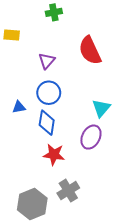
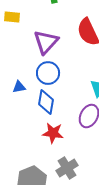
purple triangle: (47, 61) -> (46, 42), size x1.5

